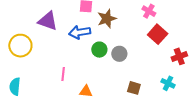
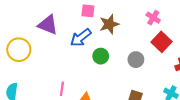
blue arrow: (80, 32) -> (81, 38), turned -30
gray circle: (119, 54) -> (136, 60), moved
pink line: (63, 74) -> (62, 89), moved

